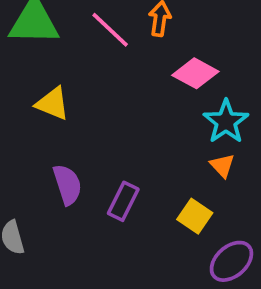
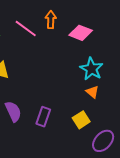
pink diamond: (195, 73) -> (81, 33), moved
yellow square: (195, 216) -> (81, 120), turned 30

